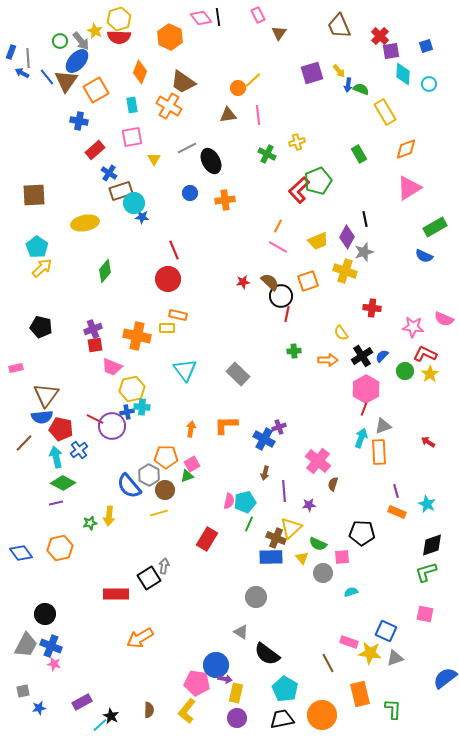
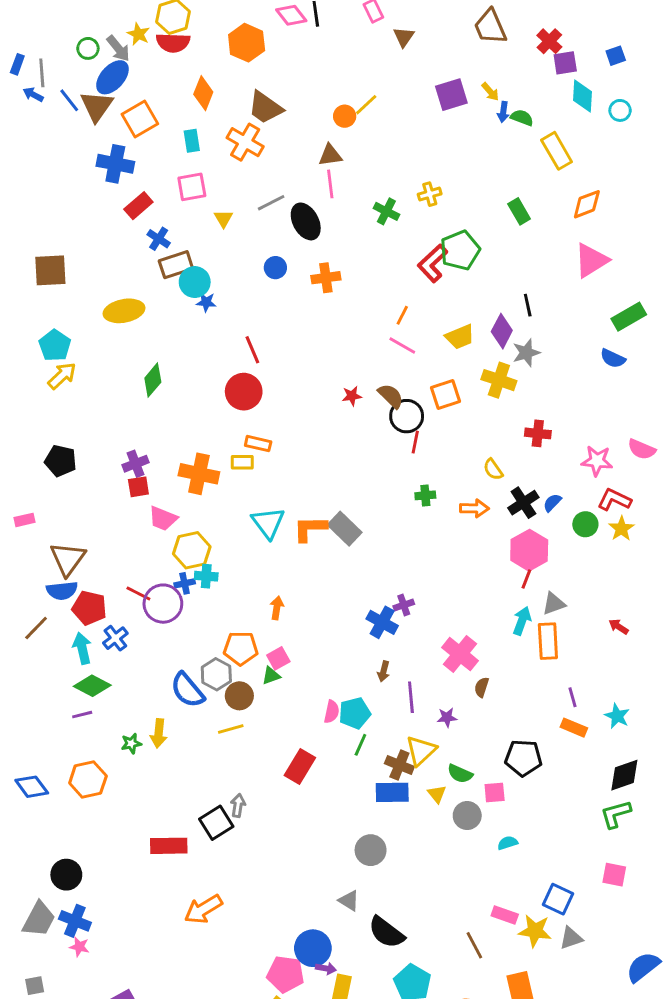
pink line: (258, 115) -> (330, 184), moved
blue cross: (79, 121) -> (115, 164), size x1.4
orange L-shape: (226, 425) -> (310, 529), moved

